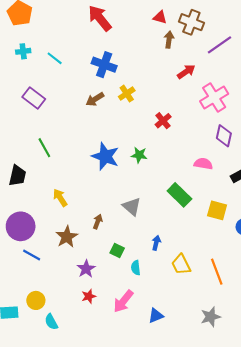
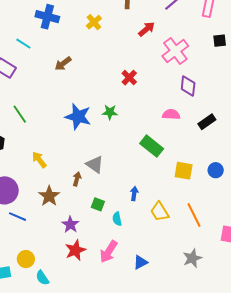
cyan line: (55, 58) -> (23, 44), moved
blue cross: (104, 65) -> (47, 17), moved
yellow cross: (127, 94) -> (94, 22), moved
gray triangle: (132, 207) -> (95, 164), moved
yellow square: (217, 210) -> (184, 171), moved
red star: (89, 296) -> (75, 250), size x1.5

